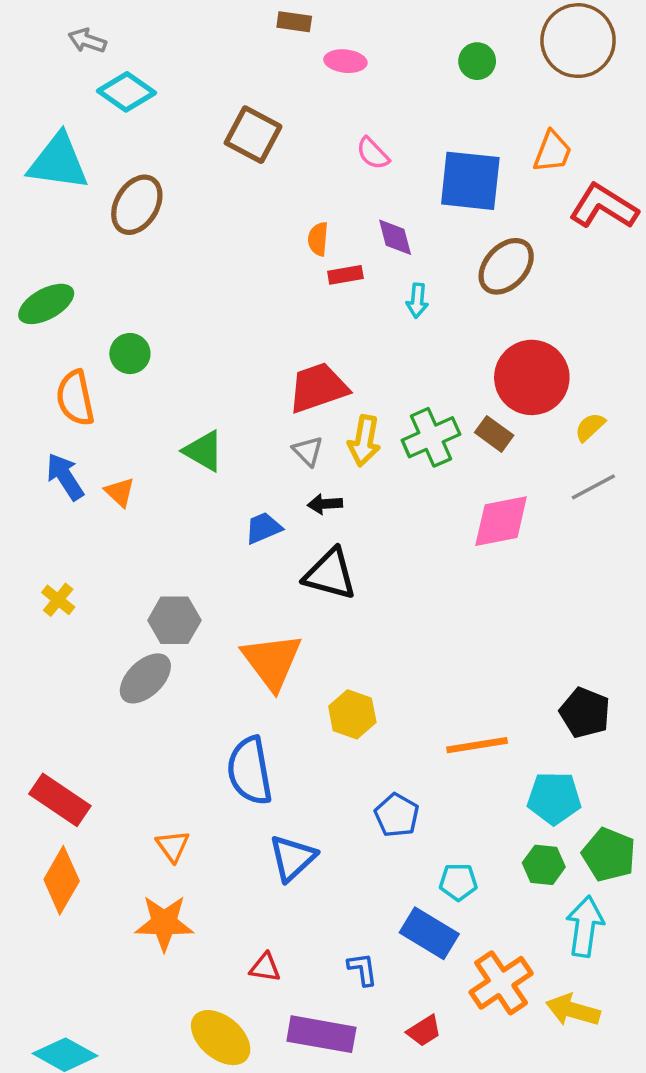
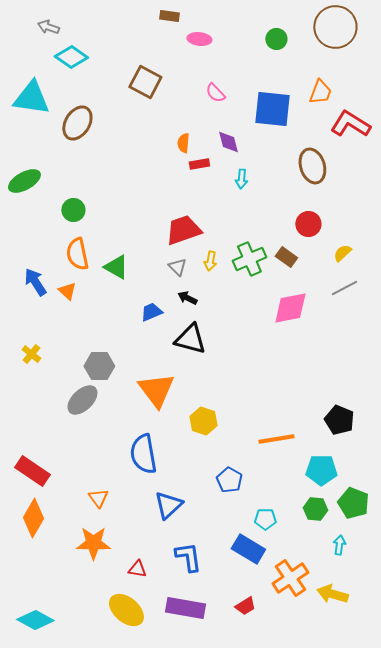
brown ellipse: (506, 266) -> (312, 166), moved, turned -60
red circle: (532, 377) -> (308, 224), size x0.6
orange semicircle: (75, 398) -> (77, 254), moved
yellow arrow: (364, 441) -> (210, 261), size x0.7
black arrow: (325, 504) -> (187, 298), turned 30
cyan arrow: (585, 926) -> (339, 545), size x0.6
red triangle: (265, 967) -> (137, 569), moved
blue L-shape: (363, 969) -> (188, 557), moved, size x1.5

